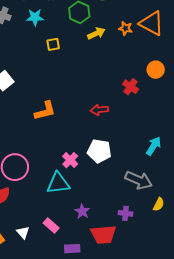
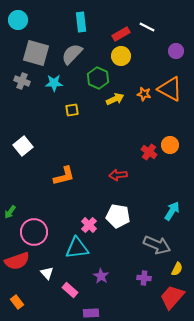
orange circle: (156, 70) -> (170, 145), moved
white triangle: (23, 232) -> (47, 273), moved
red trapezoid: (103, 234) -> (172, 297), moved, turned 136

